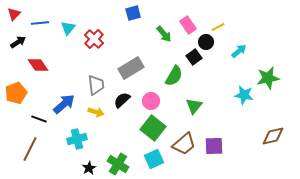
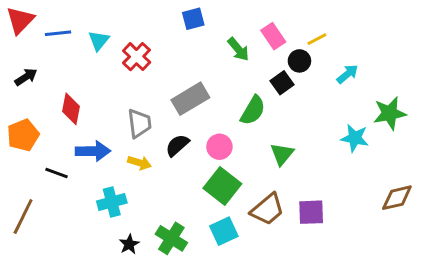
red triangle: (14, 14) -> (20, 20), size x1.5
black arrow: (18, 42) -> (26, 77), moved
red diamond: (38, 65) -> (71, 109), moved, turned 45
blue arrow: (64, 104) -> (93, 151), turned 40
brown line: (30, 149) -> (23, 217), moved

